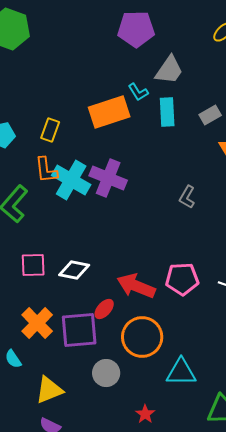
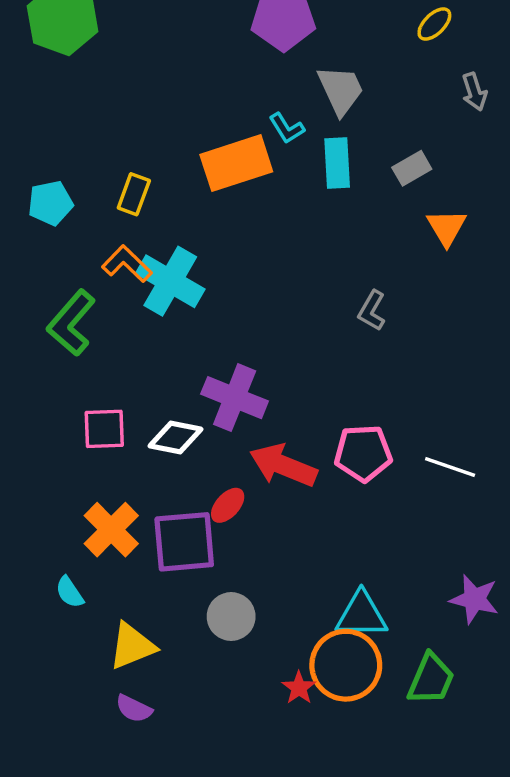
gray trapezoid: (169, 70) -> (341, 90), turned -60
orange L-shape: (46, 170) -> (127, 264), turned 140
purple cross: (108, 178) -> (235, 398), moved
orange circle: (142, 337) -> (346, 665), moved

